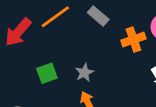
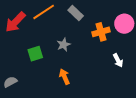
gray star: (84, 73) -> (64, 45), moved

